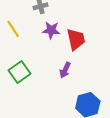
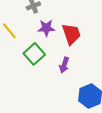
green square: (19, 72) -> (34, 54), moved

